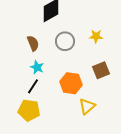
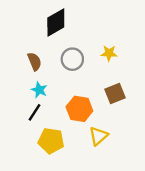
yellow pentagon: (29, 110) -> (51, 141), moved

